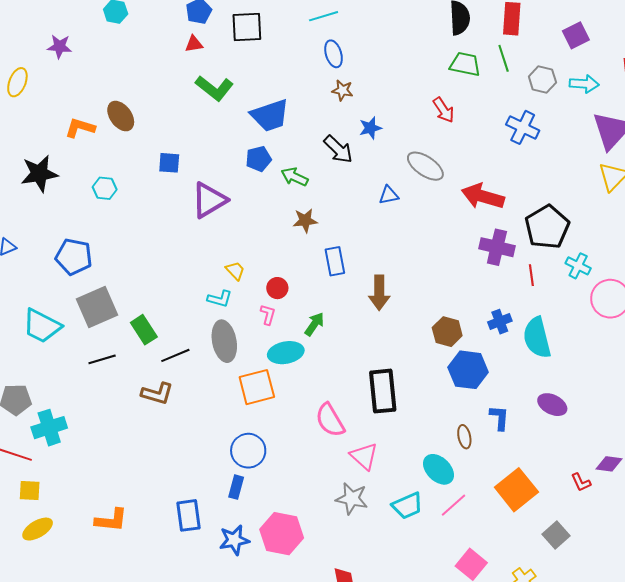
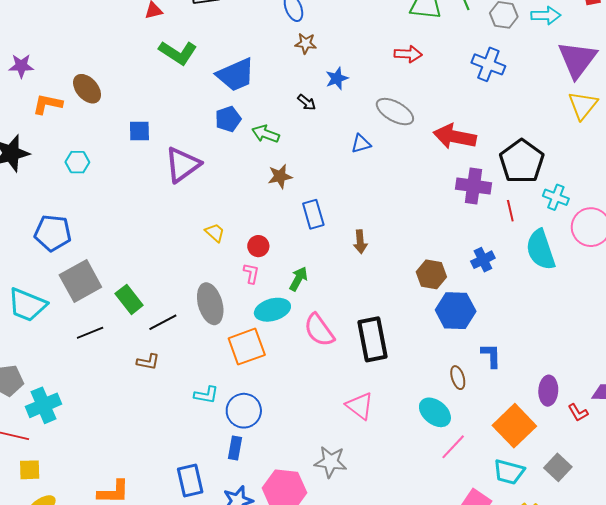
purple star: (59, 47) -> (21, 66), moved
red arrow: (444, 110) -> (408, 54), turned -48
black arrow: (338, 149) -> (307, 102), size x0.6
brown arrow: (379, 293) -> (360, 242), size x0.7
cyan L-shape: (220, 299) -> (206, 395), moved
cyan semicircle: (537, 338) -> (541, 250), moved
brown L-shape: (157, 394) -> (148, 362), size x0.7
purple ellipse: (552, 405) -> (548, 391), moved, turned 72
pink semicircle: (330, 420) -> (319, 330), moved
gray star: (352, 499) -> (331, 462), moved
cyan trapezoid: (407, 506) -> (509, 472), moved, turned 44

